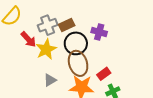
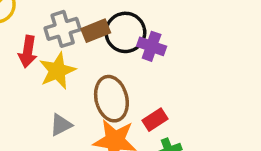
red arrow: (28, 39) -> (28, 52), turned 48
black circle: (76, 43) -> (125, 32), moved

